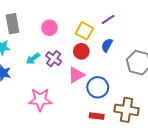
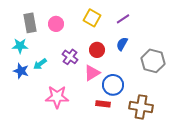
pink circle: (49, 28) -> (56, 24), moved
yellow square: (84, 31) -> (92, 18), moved
cyan arrow: (33, 59) -> (40, 64), moved
red rectangle: (97, 116) -> (103, 104), moved

